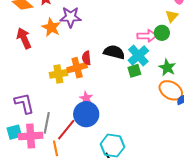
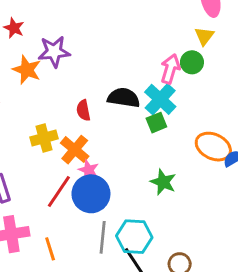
pink arrow: (147, 36) -> (170, 69), turned -66
orange cross: (77, 68) -> (75, 150), moved, turned -30
green star: (167, 68) -> (163, 182), moved
gray line: (47, 123) -> (103, 237), moved
red line: (66, 130) -> (59, 192), moved

